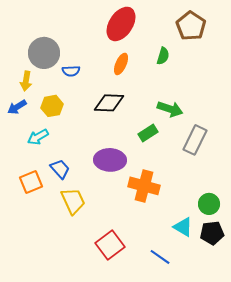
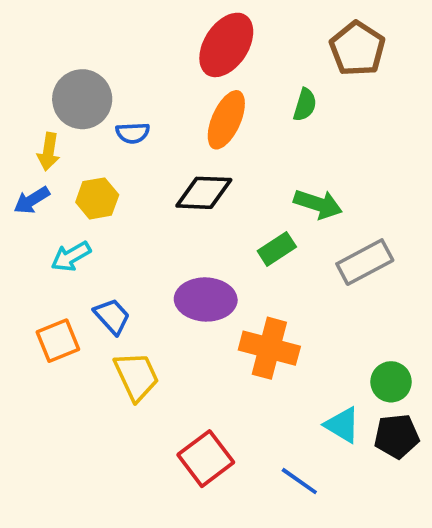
orange ellipse: (121, 64) -> (226, 120), size x1.4
gray rectangle: (195, 140) -> (365, 262), turned 36

